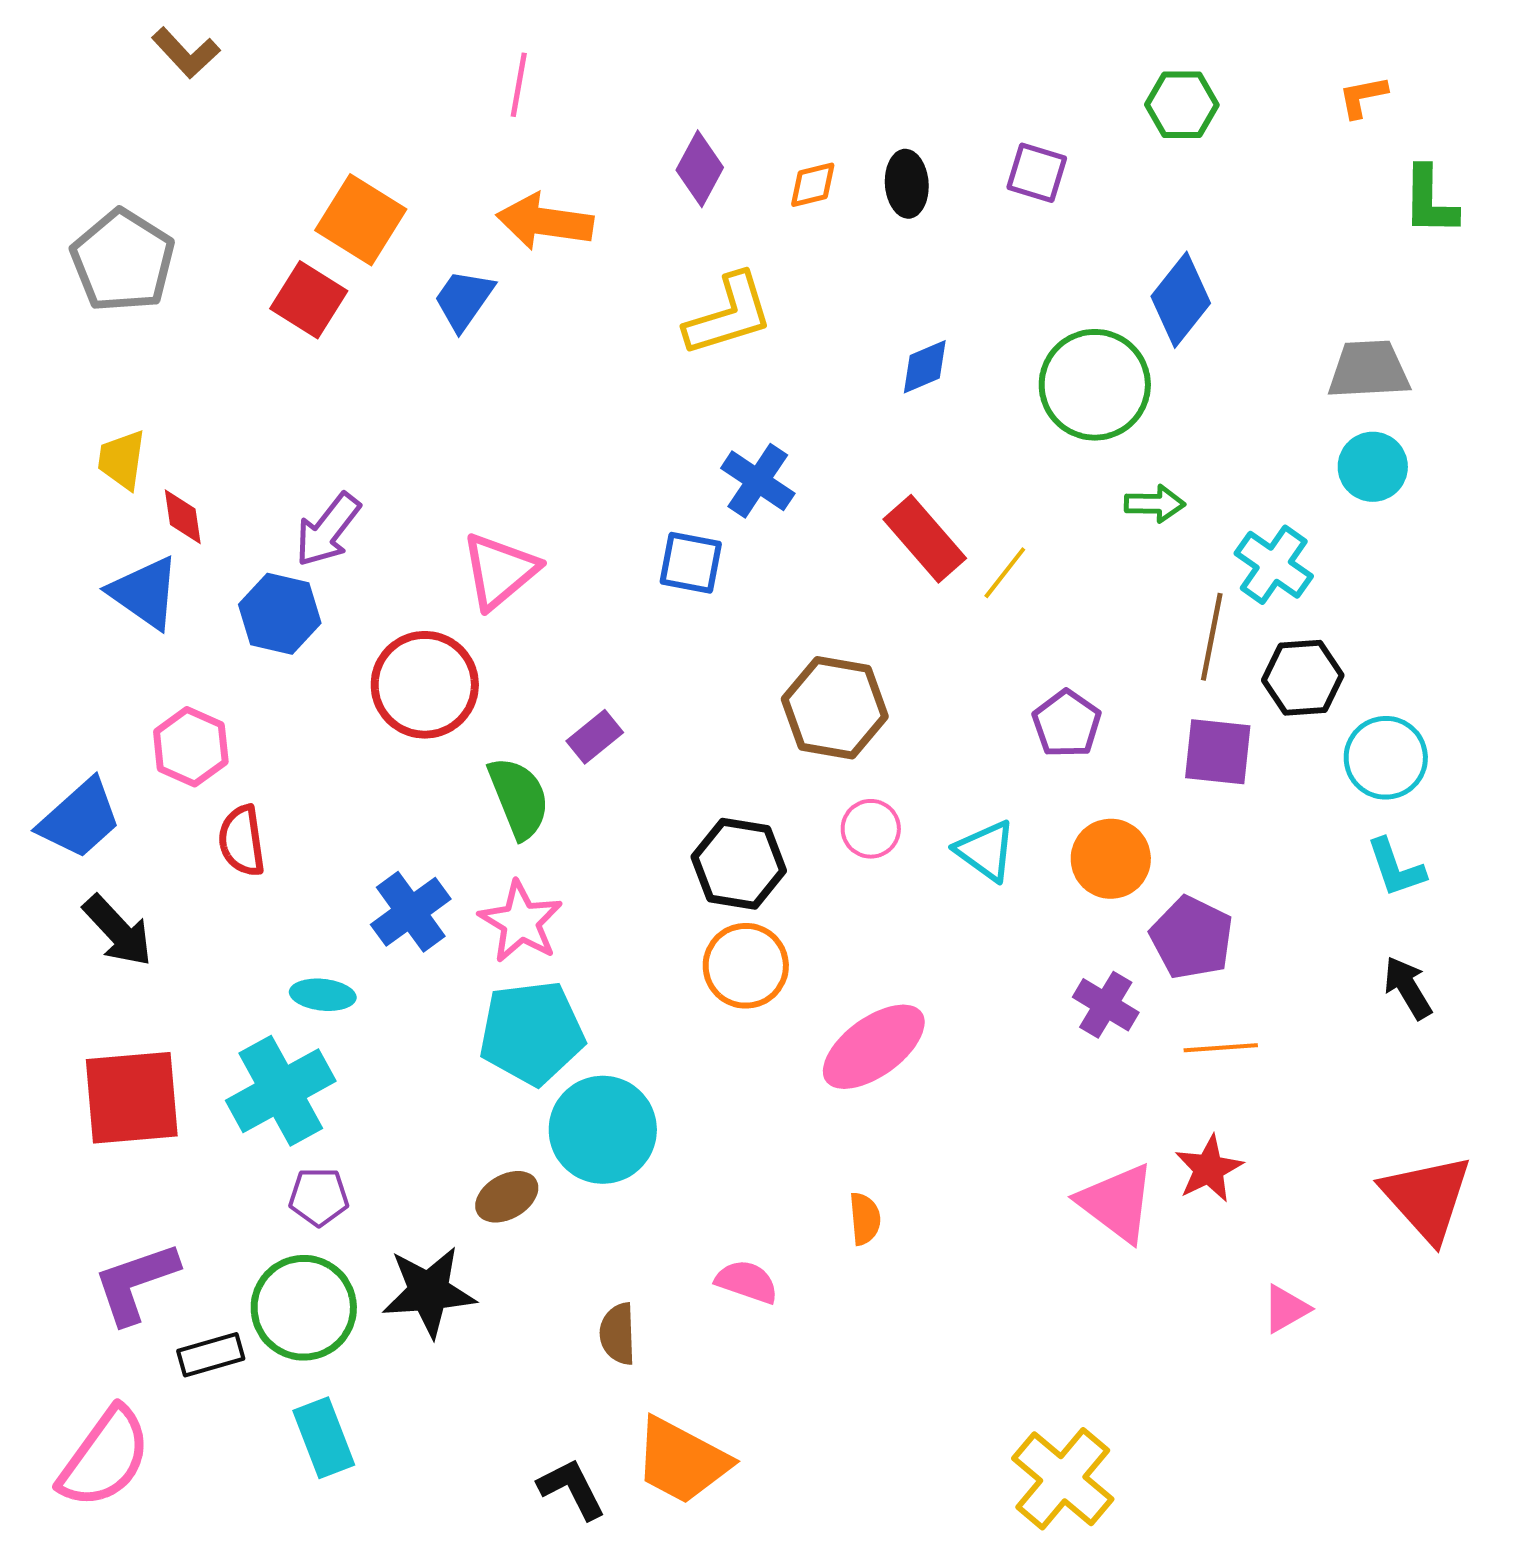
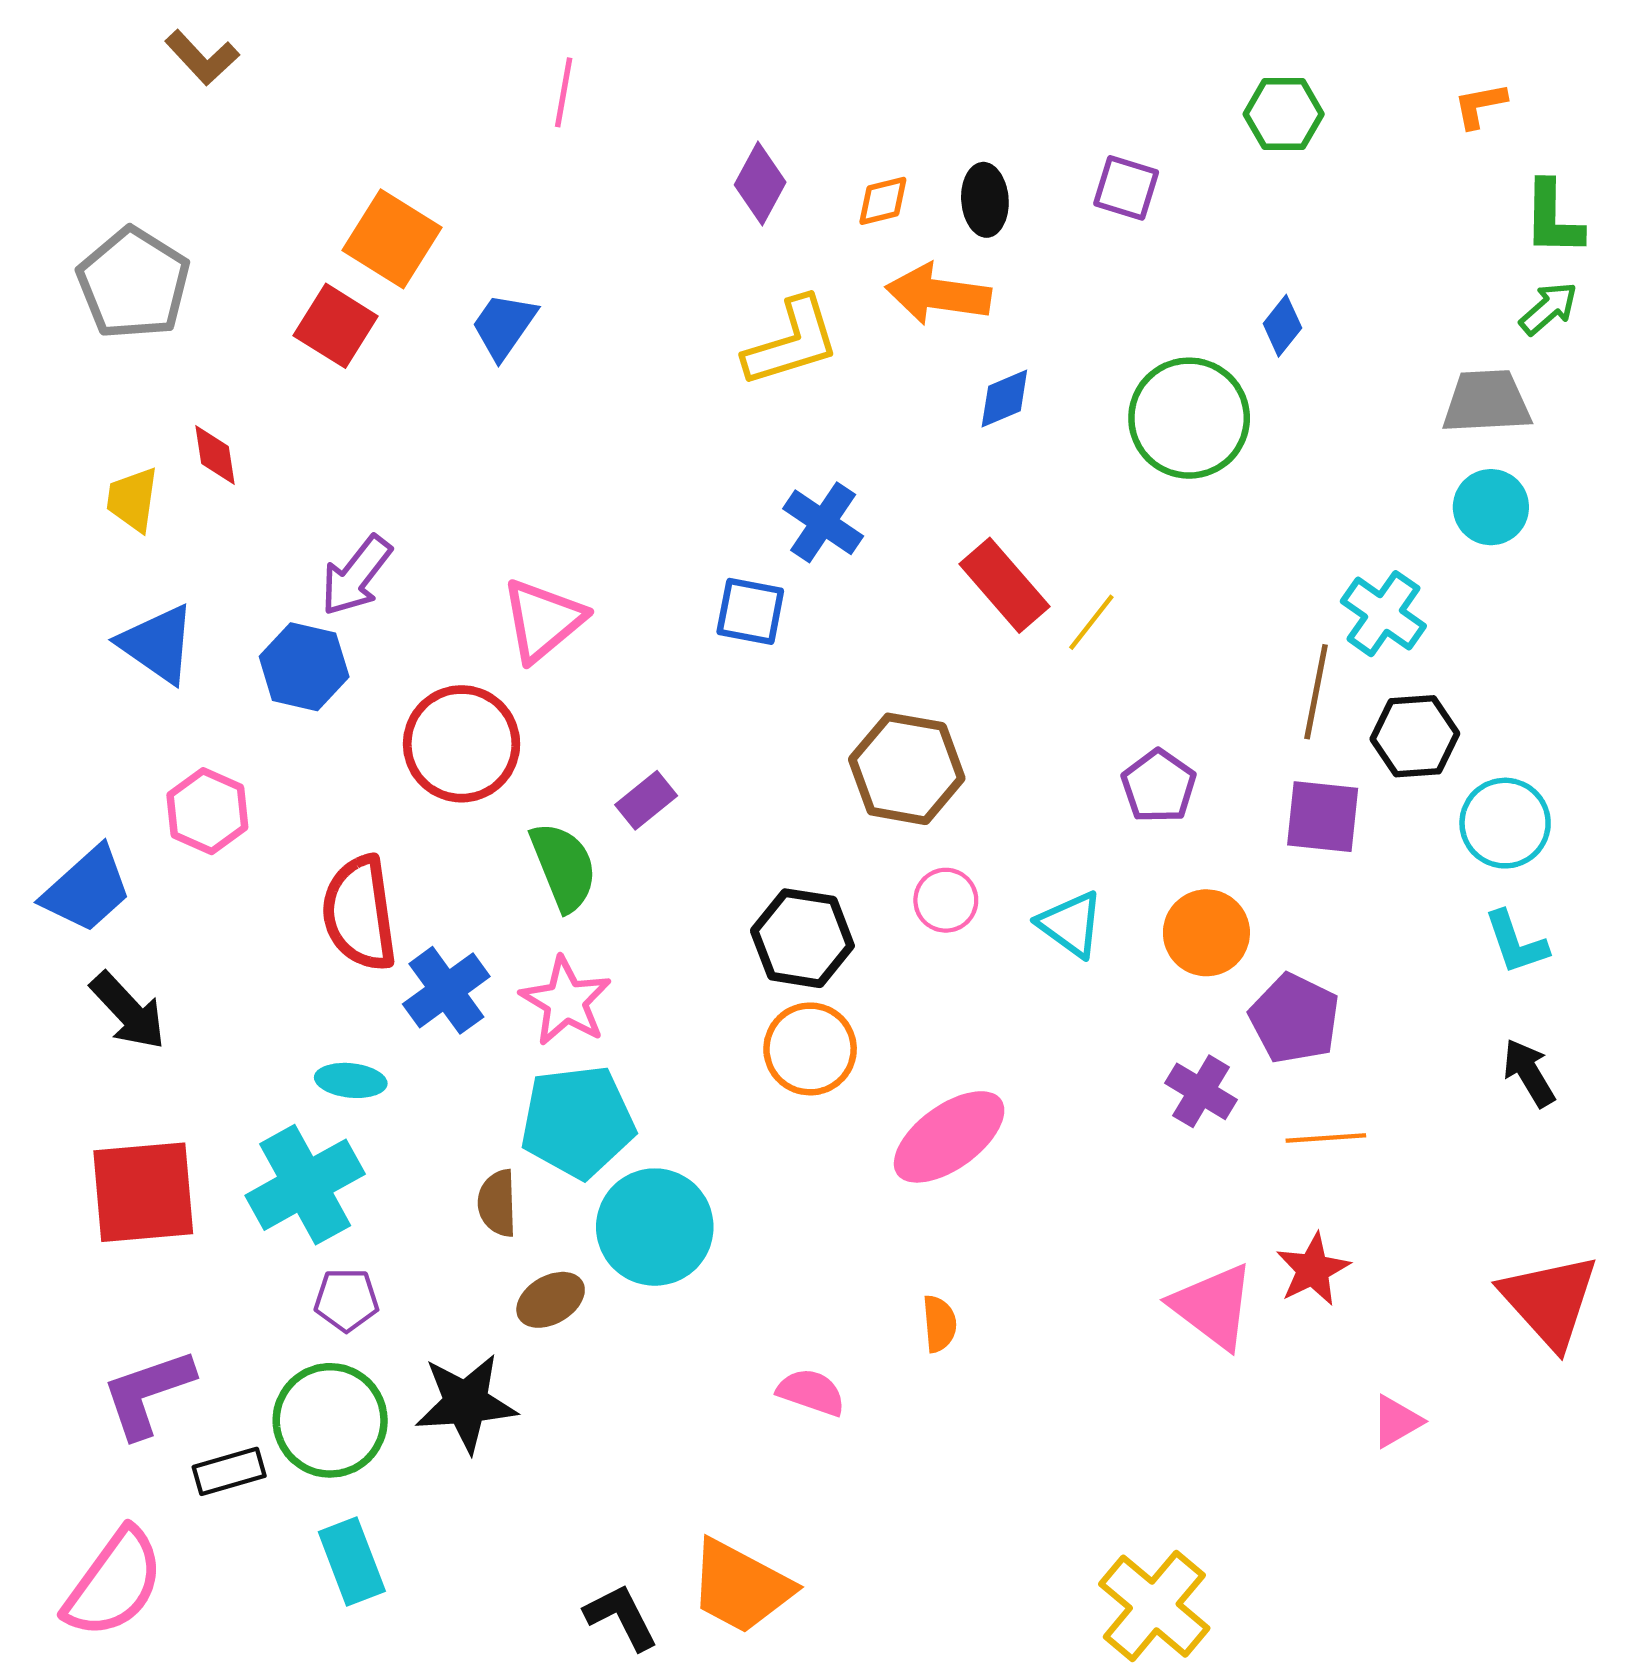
orange arrow: (545, 222) -> (938, 294), moved
blue diamond: (1181, 300) -> (1282, 326), size x0.6
green arrow: (1155, 504) -> (1548, 308), moved, turned -42
red diamond: (183, 517) -> (215, 455), moved
red semicircle: (242, 841) -> (359, 913), moved, size x1.5
brown semicircle: (618, 1334) -> (497, 1203), moved

